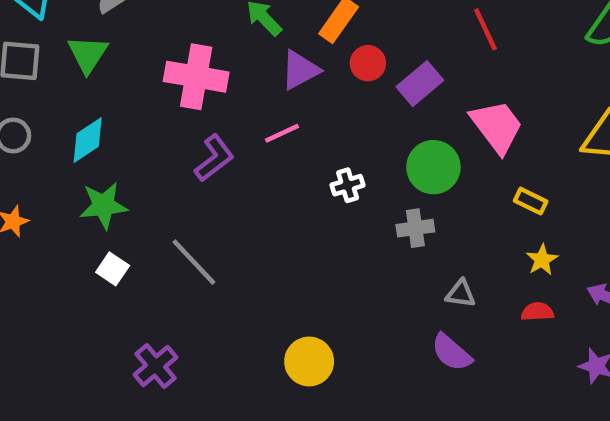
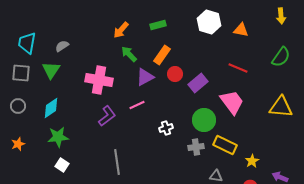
red line: (485, 29) -> (238, 68), moved, turned -42
yellow rectangle: (531, 201) -> (225, 145), moved, size x1.6
gray line: (194, 262) -> (117, 162), moved, turned 35

